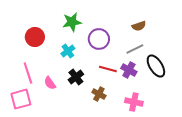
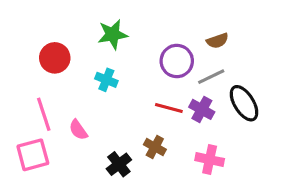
purple circle: (99, 39) -> (177, 61), moved
cyan cross: (68, 51) -> (106, 80), turned -32
black cross: (76, 77) -> (119, 164), moved

